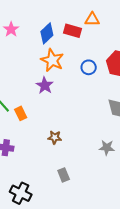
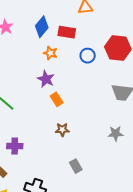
red rectangle: (72, 31) -> (67, 32), moved
orange star: (52, 60) -> (50, 53), size x0.6
orange rectangle: (21, 113) -> (57, 99), moved

